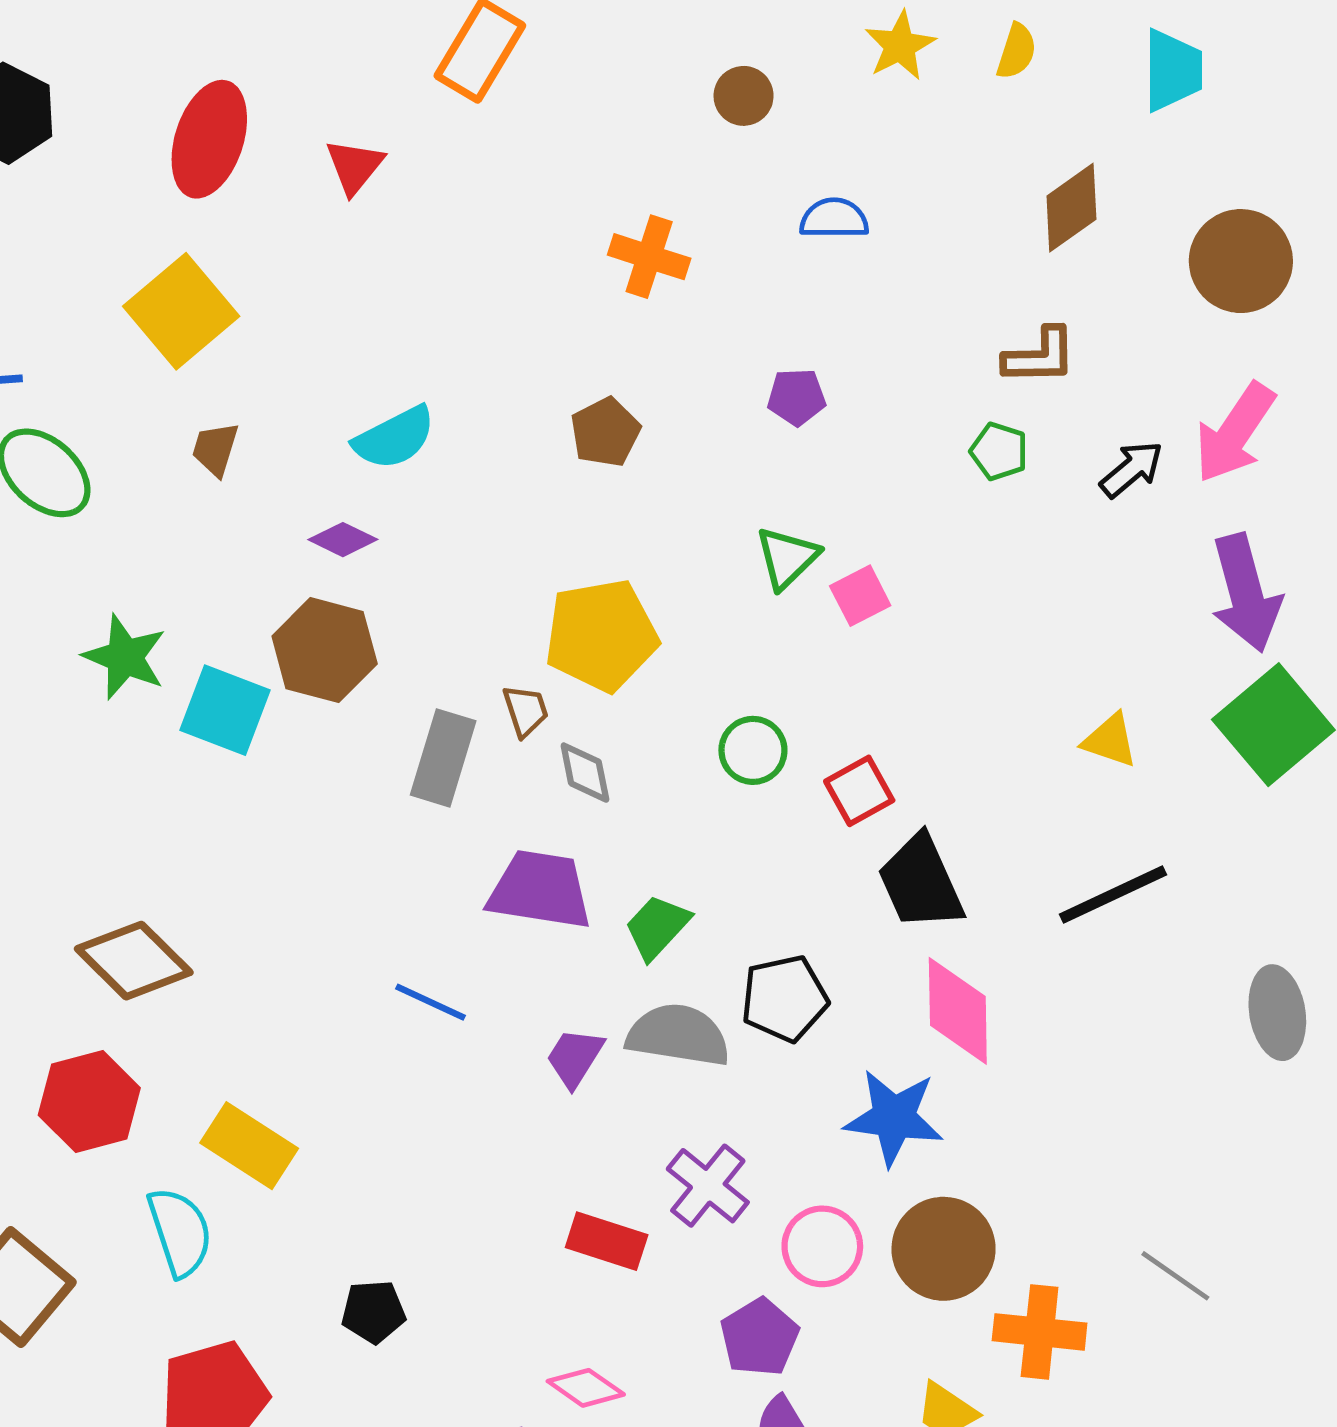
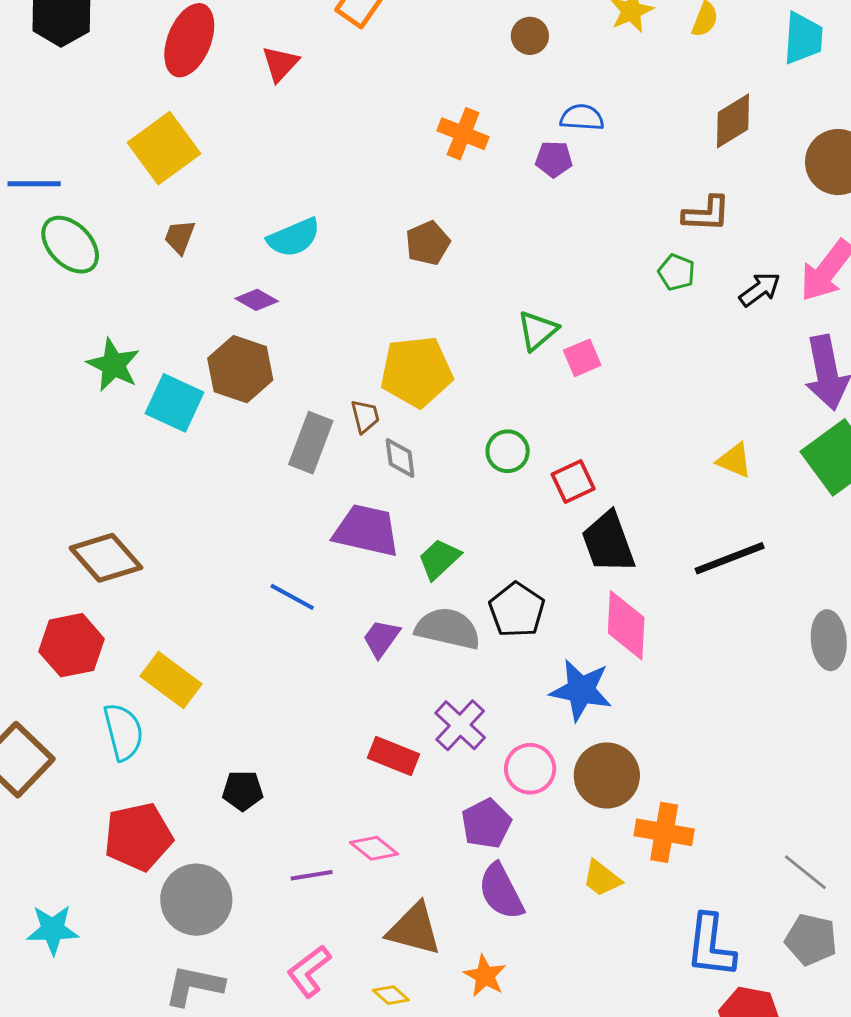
purple pentagon: (797, 397) -> (554, 159), moved
black pentagon: (784, 998) -> (517, 610), turned -30
gray line: (1175, 1276) -> (805, 872), moved

